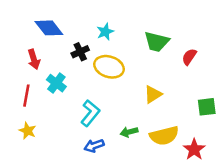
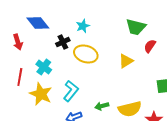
green trapezoid: (157, 42) -> (136, 27), moved
red arrow: (34, 59) -> (18, 42), moved
yellow triangle: (153, 94) -> (126, 61), moved
yellow star: (28, 131) -> (41, 94), moved, size x1.6

